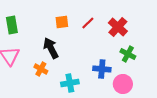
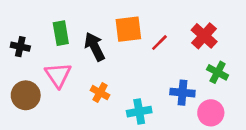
orange square: (62, 22) -> (128, 29), size x1.5
red line: (88, 23) -> (159, 43), moved
black arrow: (51, 48) -> (95, 47), moved

